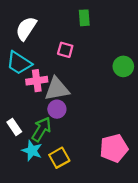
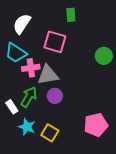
pink square: (65, 50) -> (55, 42), size x1.6
purple circle: (57, 109) -> (55, 96), moved
green arrow: (42, 129) -> (29, 97), moved
yellow square: (59, 158) -> (50, 133), turned -30

